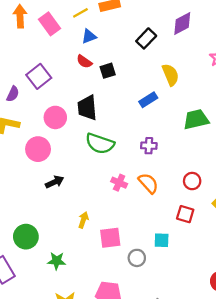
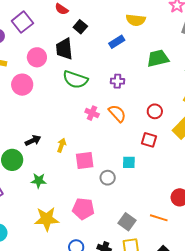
black square: (108, 71) -> (80, 27), moved, turned -32
yellow semicircle: (170, 75) -> (136, 20), turned 120
black arrow: (55, 182) -> (33, 140), moved

